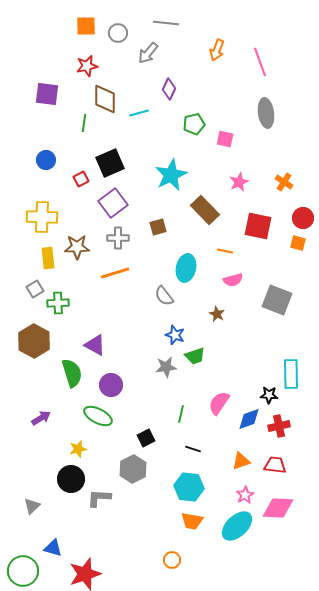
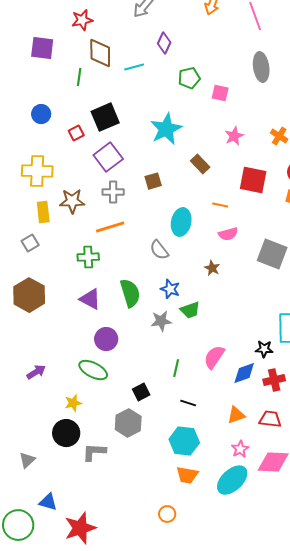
brown rectangle: (205, 210) -> (200, 164), size x0.7
green cross: (58, 303) -> (88, 257), moved
green semicircle: (72, 373) -> (130, 293), moved

